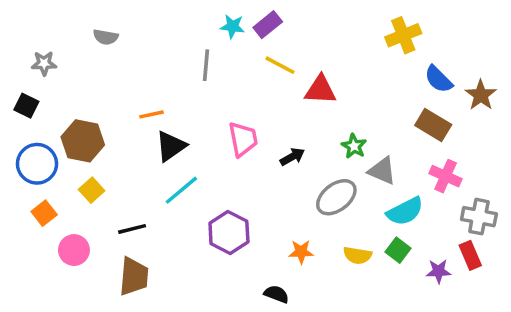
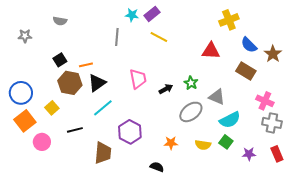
red triangle: (320, 90) -> (211, 51), moved
black square: (26, 106) -> (60, 60), moved, turned 32
brown hexagon: (83, 141) -> (70, 83), moved
green star: (354, 146) -> (191, 83), moved
pink cross: (446, 176) -> (265, 101), moved
orange square: (44, 213) -> (25, 121), size x1.5
red rectangle: (470, 255) -> (277, 154), moved
brown trapezoid: (134, 276) -> (103, 153), moved

